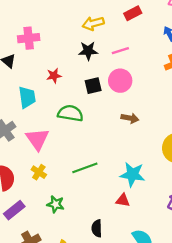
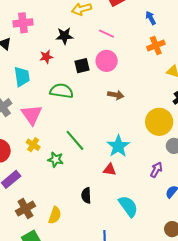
black star: (88, 51) -> (64, 36), moved
pink line: (120, 51) -> (107, 34), turned 42
green line: (85, 168) -> (75, 140), turned 70
cyan star: (132, 174) -> (118, 146), turned 30
green star: (56, 204) -> (56, 160), moved

